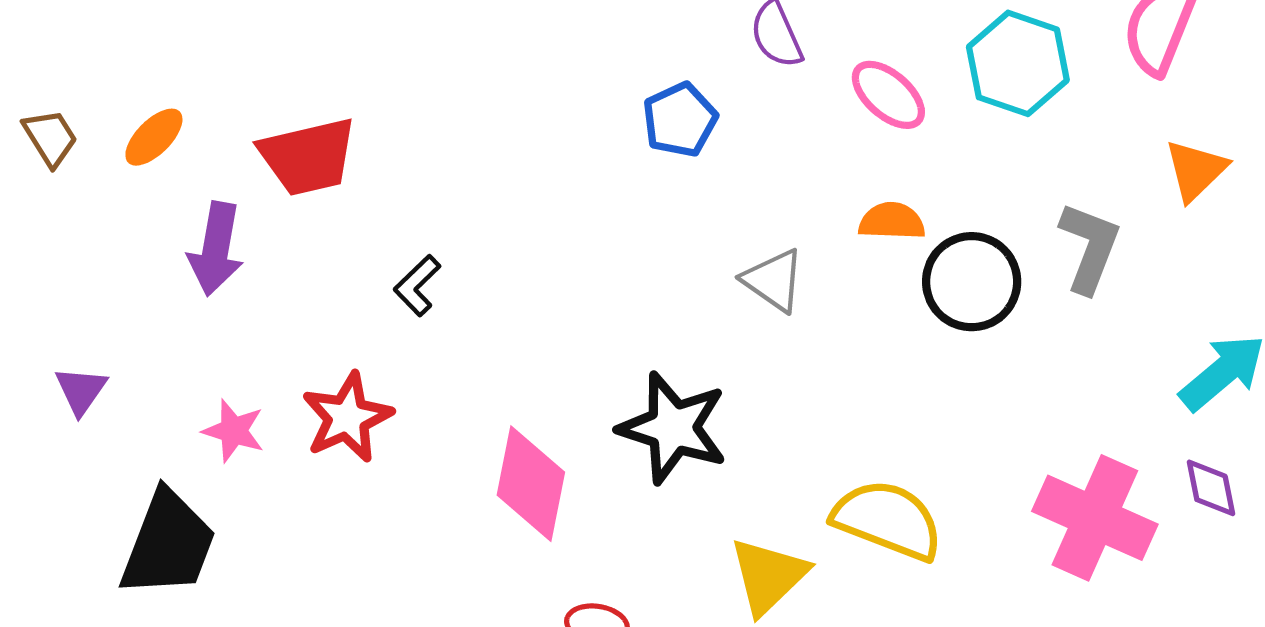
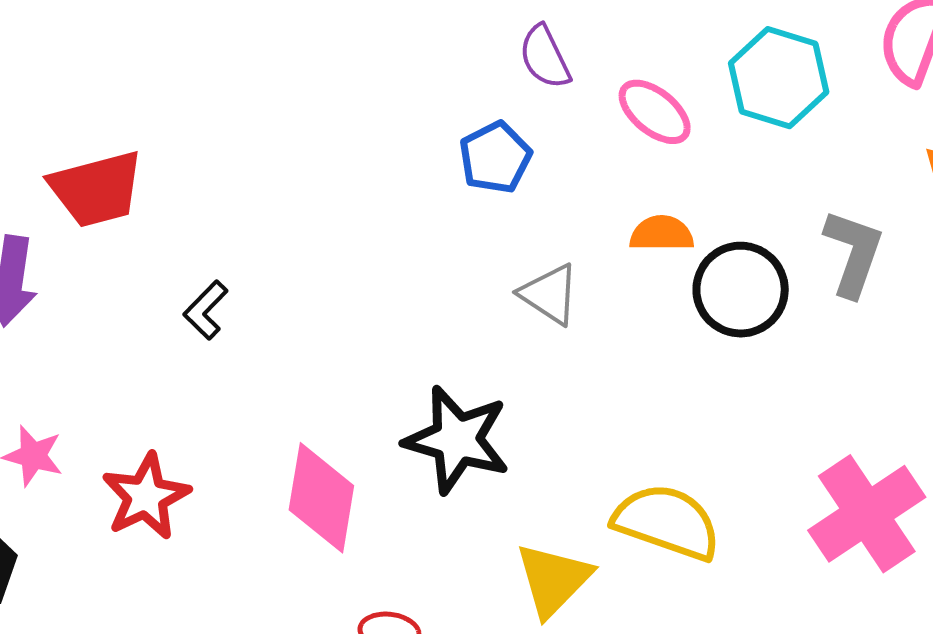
blue pentagon: (680, 120) -> (495, 158), moved
red star: (347, 417) -> (146, 496), moved
pink cross: (1095, 518) -> (867, 514), turned 34

